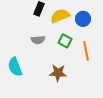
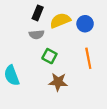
gray semicircle: (38, 40) -> (37, 34), moved
green square: (65, 41) -> (49, 56), moved

